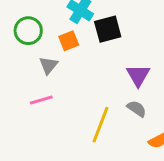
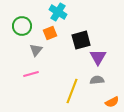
black square: (108, 29) -> (81, 40), moved
gray semicircle: (137, 109) -> (97, 80), turned -40

